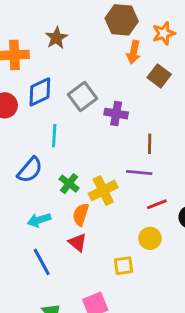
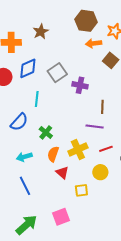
orange arrow: (134, 52) -> (93, 43), turned 70
yellow cross: (103, 190) -> (78, 150), moved
red triangle: (78, 242) -> (62, 173), moved

